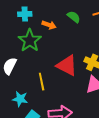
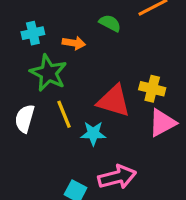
yellow line: (42, 82) -> (64, 114), moved
cyan star: (20, 99) -> (93, 133), moved

